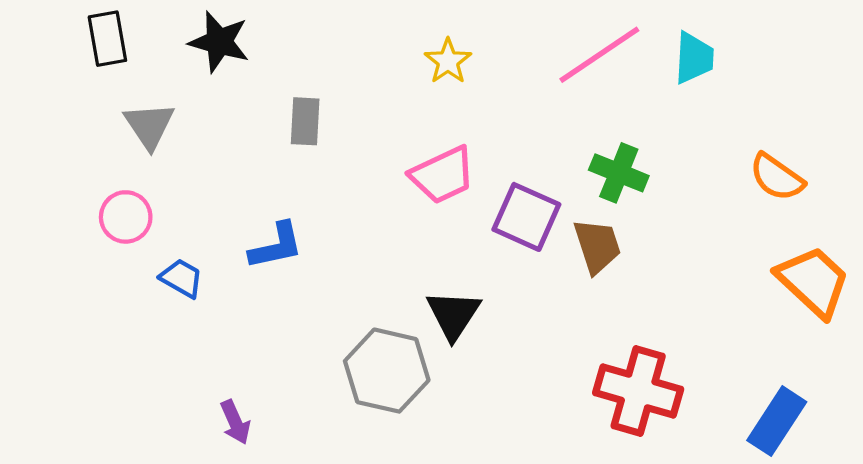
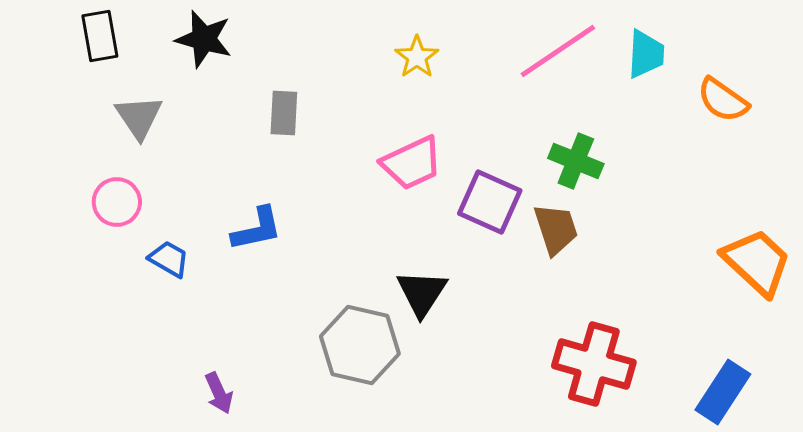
orange semicircle: (777, 177) -> (723, 100), moved

